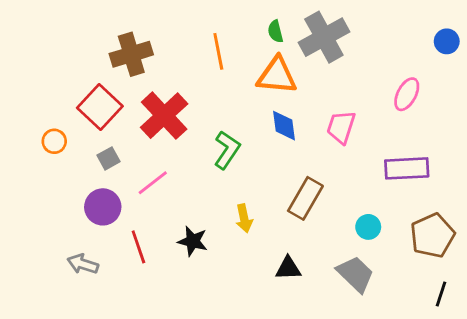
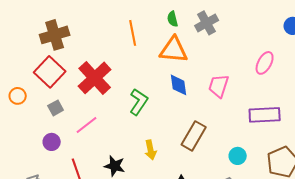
gray cross: (324, 37) -> (207, 23), size x0.7
brown cross: (131, 54) -> (55, 35), moved
purple circle: (103, 207) -> (52, 142), size x0.7

